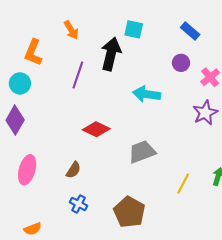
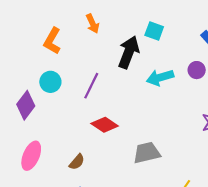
purple line: (78, 75) -> (91, 86), moved
cyan circle: (20, 83) -> (50, 82), moved
cyan arrow: (147, 94) -> (160, 77), moved, turned -32

